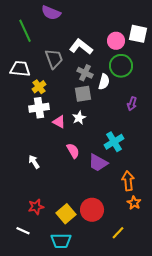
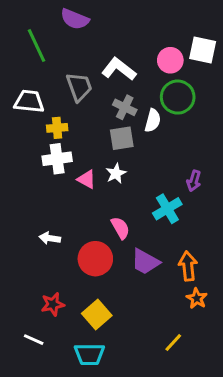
yellow cross: (39, 87) -> (57, 128), turned 32
purple arrow: (132, 104) -> (194, 181), moved
pink semicircle: (73, 151) -> (120, 228), moved
white arrow: (34, 162) -> (50, 238), turned -48
purple trapezoid: (98, 163) -> (145, 262), moved
red circle: (92, 210) -> (95, 259), moved

